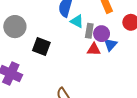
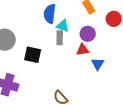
gray rectangle: (89, 31) -> (60, 38), moved
blue triangle: (110, 45) -> (98, 64), moved

